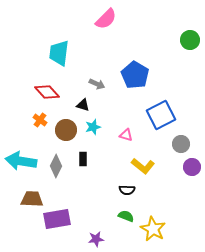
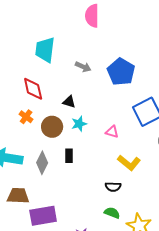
pink semicircle: (106, 19) -> (92, 16), turned 135
gray arrow: (97, 84) -> (83, 67), moved
red diamond: (47, 92) -> (33, 89), turned 30

